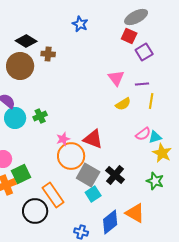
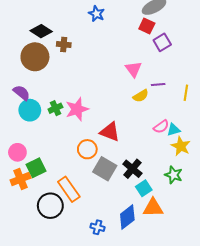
purple line: (142, 84) -> (158, 85), moved
yellow line: (151, 101) -> (186, 93), moved
pink star: (63, 139) -> (77, 109), moved, size x1.6
orange circle: (71, 156) -> (87, 149), size x0.7
cyan square: (93, 194) -> (144, 188), moved
orange triangle: (135, 213) -> (153, 208), turned -30

